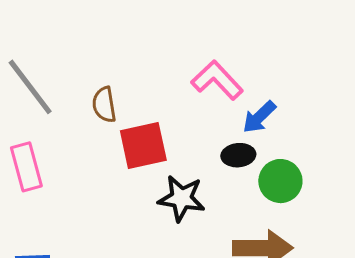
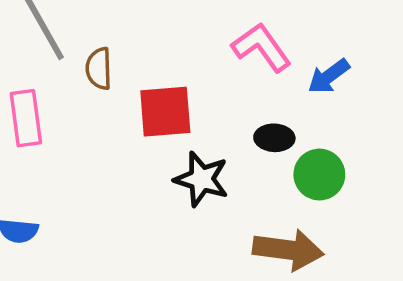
brown semicircle: (104, 105) -> (99, 68), moved
blue arrow: (259, 117) -> (329, 76), moved

